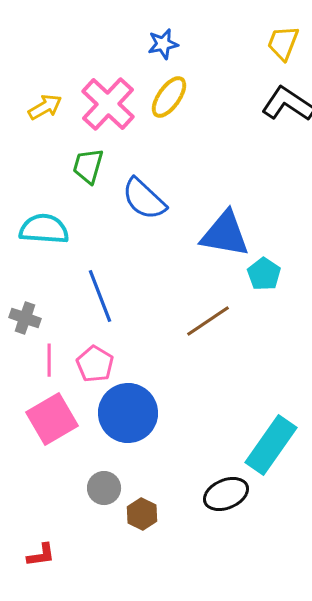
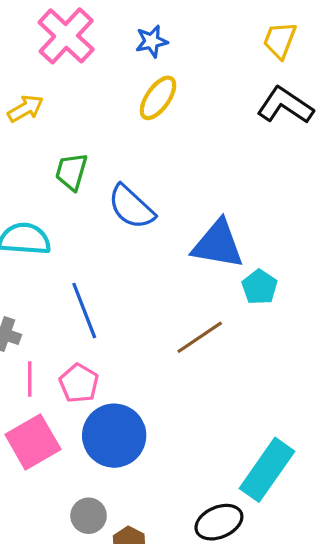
pink cross: (108, 104) -> (66, 36), moved

